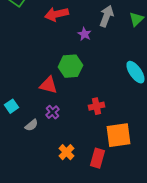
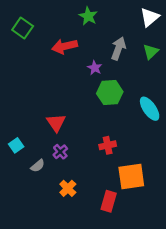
green hexagon: (70, 66) -> (110, 93), moved
red triangle: (48, 85) -> (56, 123), turned 42
orange cross: (66, 152) -> (68, 188), moved

